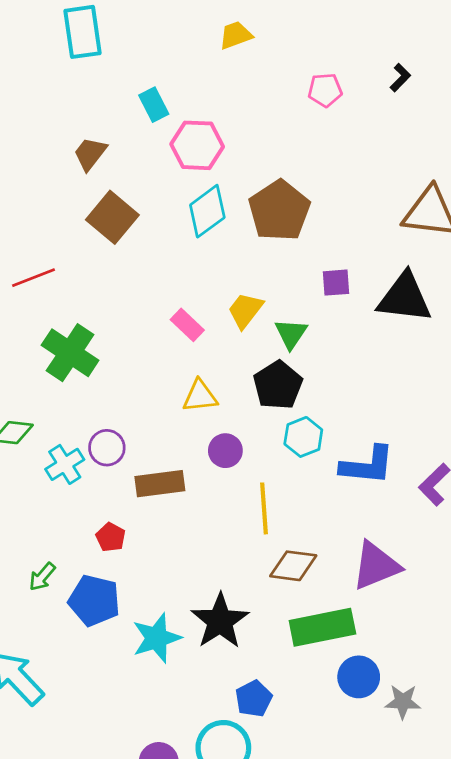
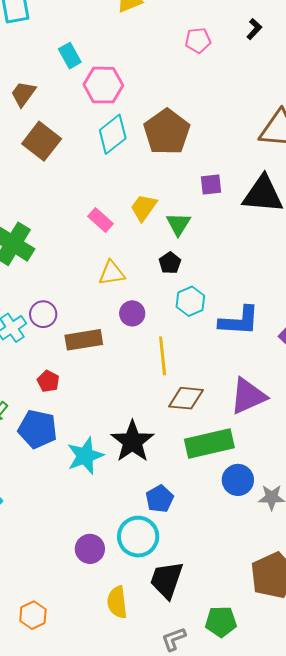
black pentagon: (278, 385) -> (170, 263), size x0.6

